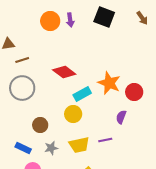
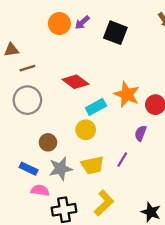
black square: (104, 17) -> (115, 33), moved
purple arrow: (70, 20) -> (82, 22), turned 56
purple line: (105, 140) -> (122, 159), turned -48
gray star: (51, 148) -> (61, 169), size x1.5

